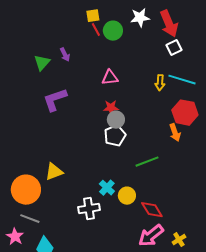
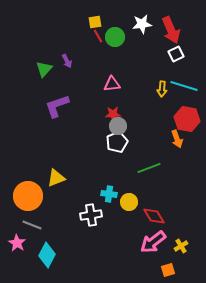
cyan cross: (107, 188) -> (109, 194), turned -35

